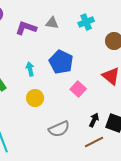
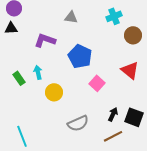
cyan cross: (86, 22) -> (114, 16), moved
purple L-shape: (26, 28) -> (45, 40), moved
cyan arrow: (30, 69) -> (38, 72), moved

